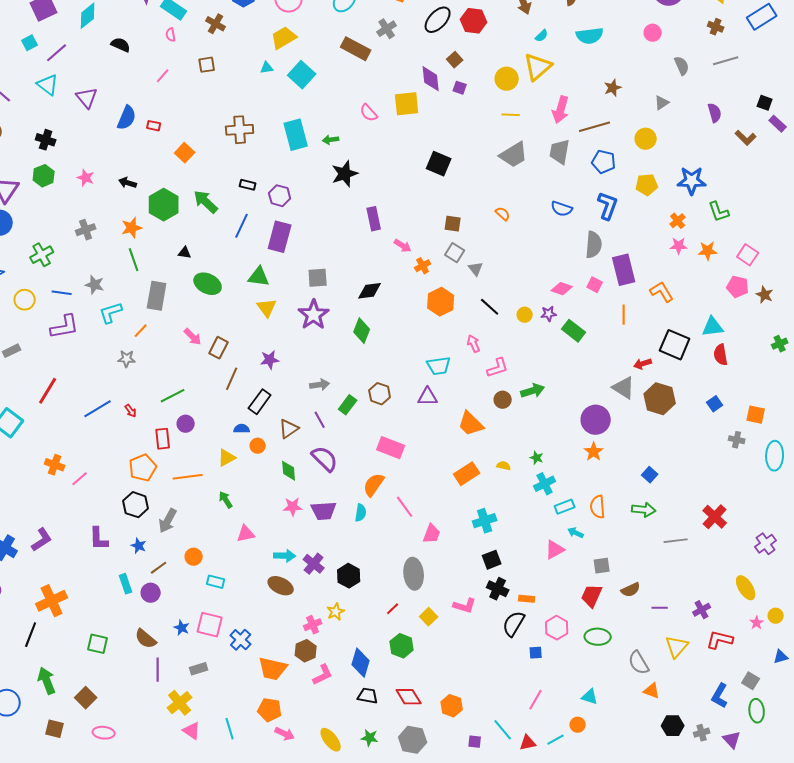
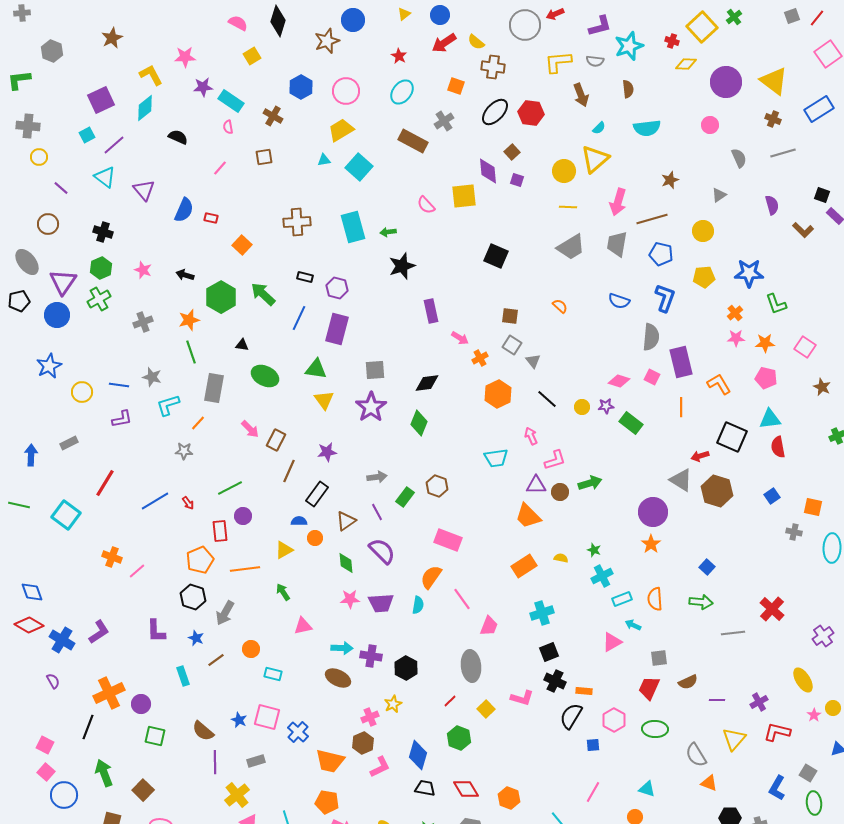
green cross: (42, 255) -> (99, 299), moved
pink pentagon: (738, 287) -> (766, 378), moved
purple L-shape: (65, 327) -> (122, 419), size x0.7
purple triangle: (428, 397) -> (536, 485), moved
purple cross: (314, 564) -> (371, 656), turned -30
purple circle: (151, 593) -> (141, 704), moved

